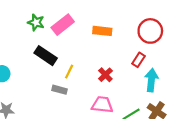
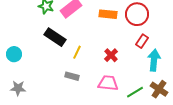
red circle: (150, 31) -> (137, 14), moved
gray rectangle: (59, 90) -> (72, 76), moved

